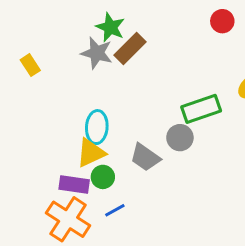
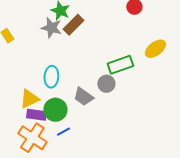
yellow triangle: (91, 153) -> (29, 99), moved
green circle: (103, 177) -> (55, 110), size x1.5

